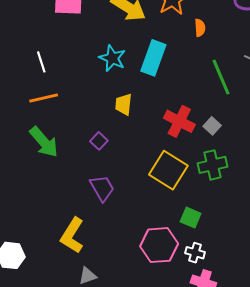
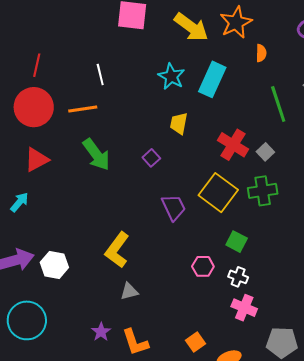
orange line: (44, 98) -> (83, 109), moved
purple trapezoid: (102, 188) -> (174, 207), moved
pink hexagon: (159, 245) -> (203, 266), size x0.6

